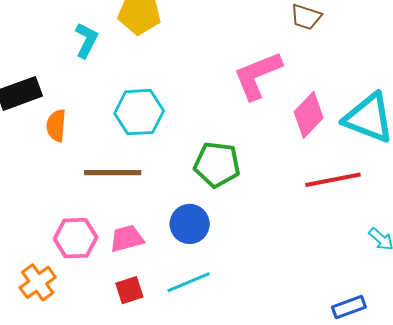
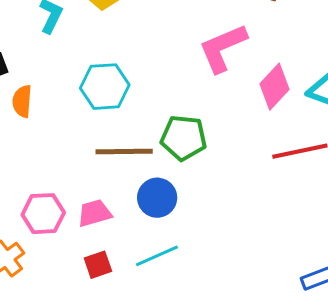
brown line: (113, 173) -> (124, 152), moved

